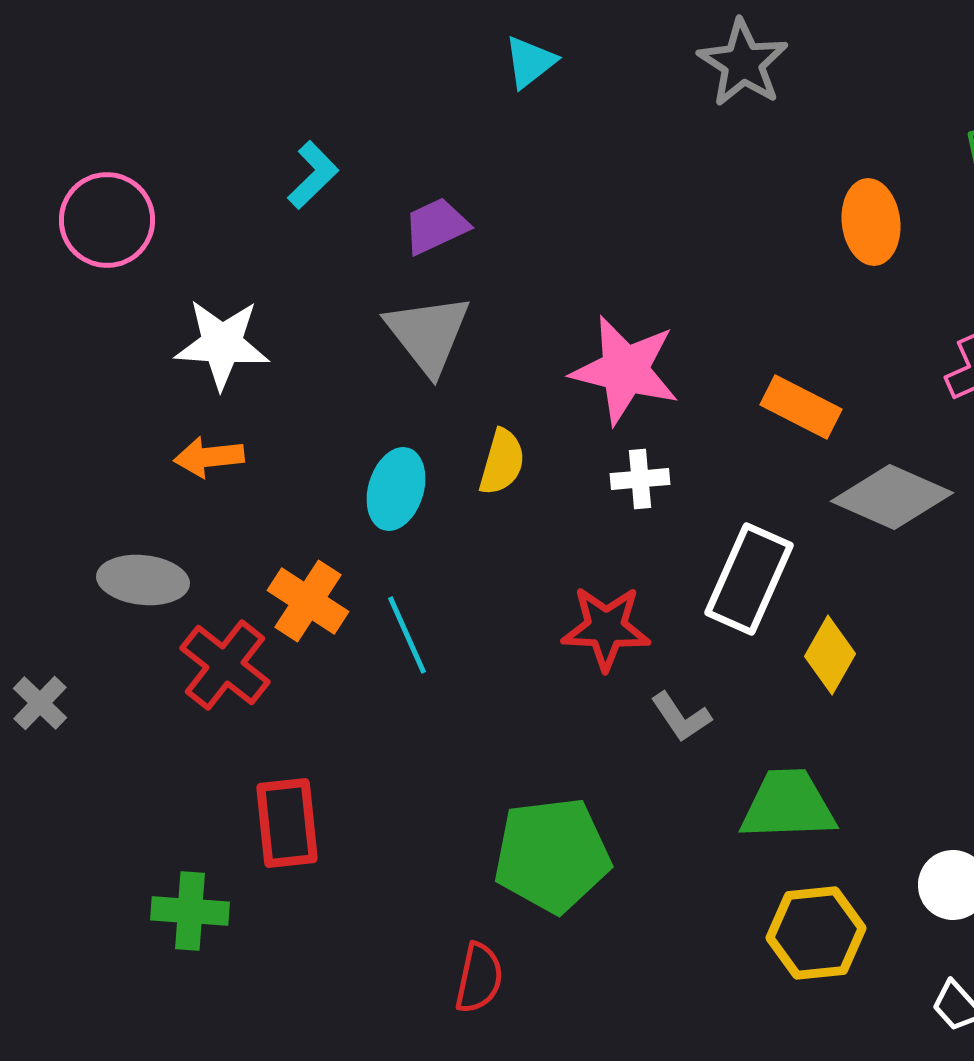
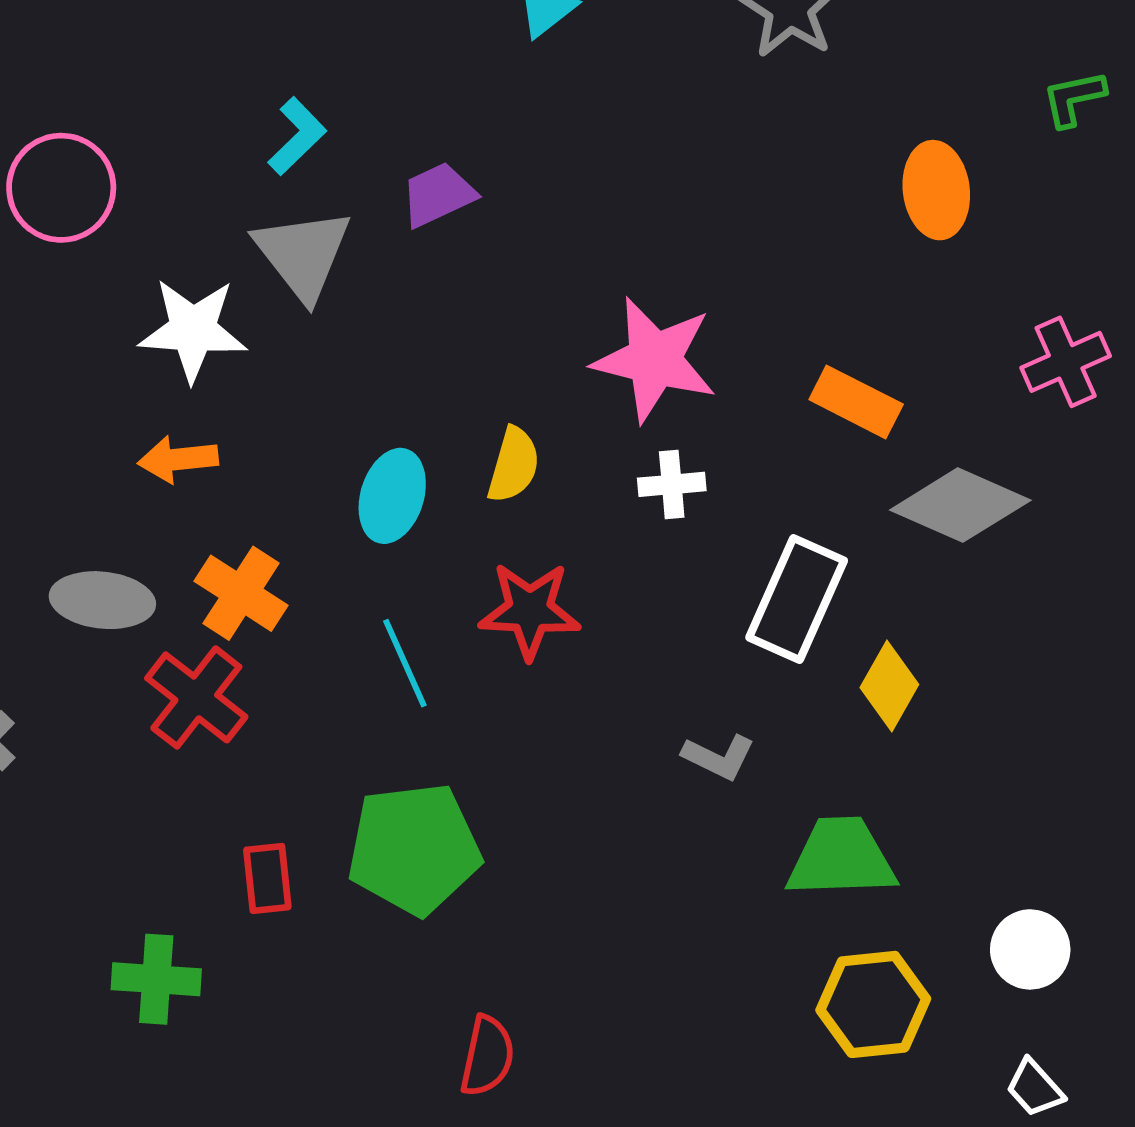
gray triangle: (428, 334) -> (303, 254), moved
orange cross: (308, 601) -> (241, 593), moved
red star: (606, 628) -> (530, 610), moved
gray L-shape: (681, 717) -> (719, 757), turned -30
red rectangle: (287, 823) -> (267, 878), size x0.7
green pentagon: (552, 855) -> (414, 849), moved

